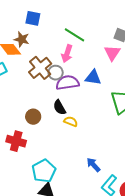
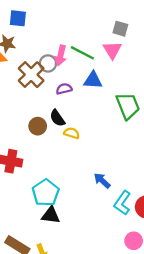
green line: (74, 35) -> (82, 53), moved
gray circle: (56, 73) -> (48, 63), moved
purple semicircle: (67, 83) -> (64, 89), size x0.6
brown circle: (33, 117) -> (38, 126), moved

